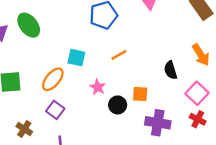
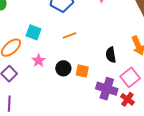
pink star: (98, 87) -> (39, 61), moved
black circle: (118, 105) -> (63, 68), moved
purple cross: (158, 123) -> (107, 89), moved

